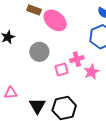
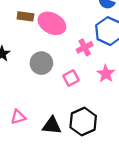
pink cross: (77, 59) -> (85, 47), moved
black triangle: (37, 106) -> (52, 126), turned -42

